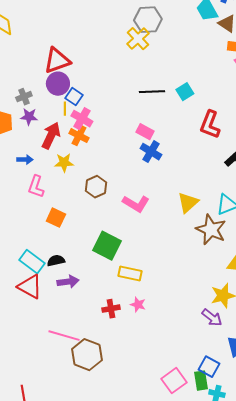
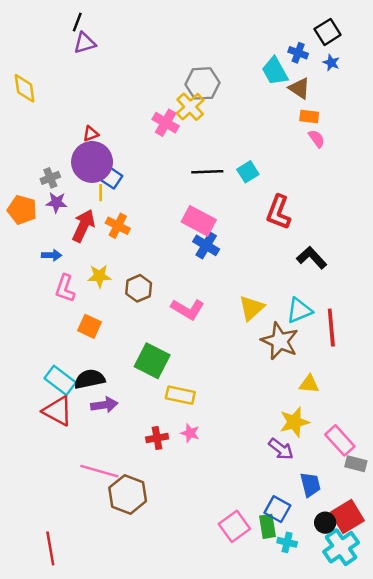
red triangle: (57, 61) -> (91, 134), size x0.5
purple circle: (58, 84) -> (92, 162), size x1.4
pink cross: (82, 119) -> (166, 123), moved
pink rectangle: (145, 132) -> (199, 221), size x1.5
yellow star: (64, 163) -> (99, 276), moved
black semicircle: (56, 261) -> (90, 379), size x1.4

